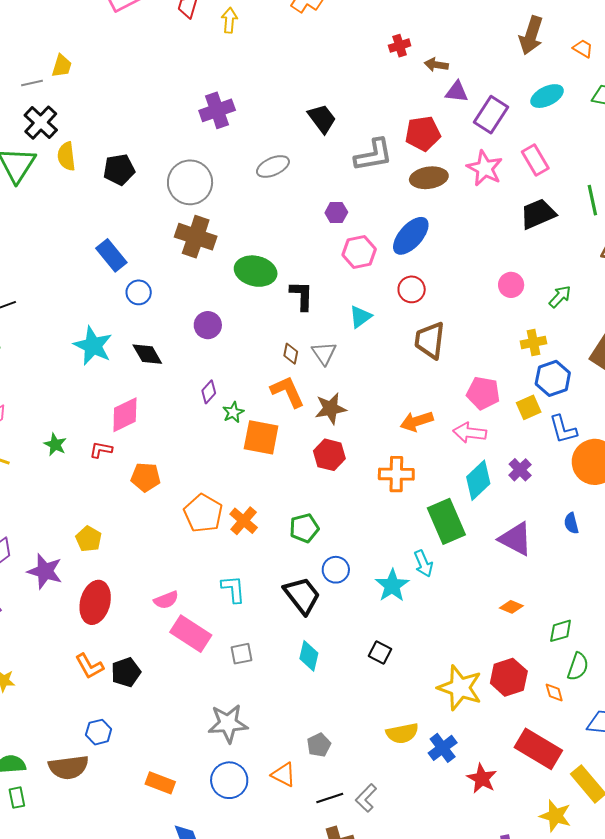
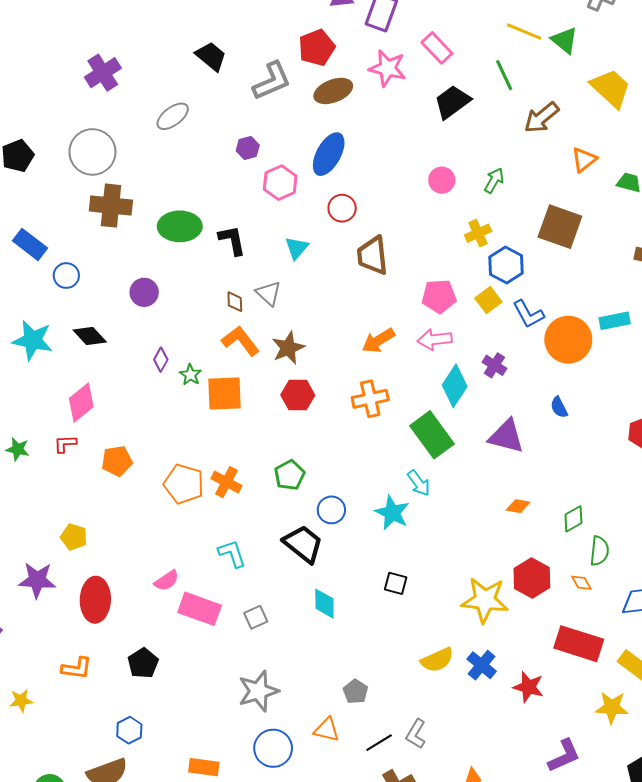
orange L-shape: (89, 666) -> (77, 668), moved, turned -40

